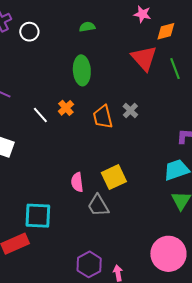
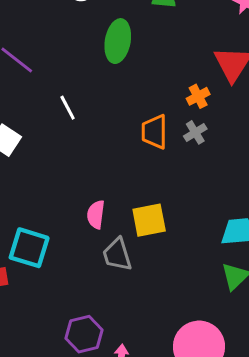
green ellipse: (82, 70) -> (118, 41), moved
orange cross: (66, 108) -> (198, 96), moved

